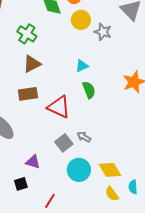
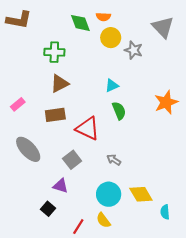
green cross: (27, 34) -> (54, 52), turned -30
gray square: (64, 143) -> (72, 160), moved
black square: (21, 184) -> (48, 209), turned -32
yellow semicircle: (112, 194) -> (103, 220), moved

